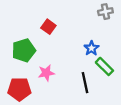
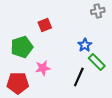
red square: (48, 27) -> (45, 25), turned 32
black line: (85, 83) -> (79, 77), turned 36

